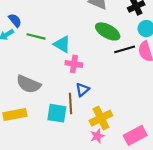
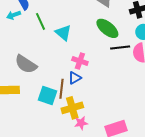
green line: (36, 36) -> (40, 21), turned 42
pink cross: (74, 64) -> (80, 61), moved
yellow cross: (101, 118) -> (72, 108), moved

